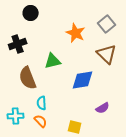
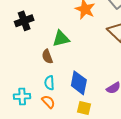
brown semicircle: (28, 78) -> (47, 57), moved, size x0.6
blue diamond: (83, 80) -> (79, 83), moved, turned -70

